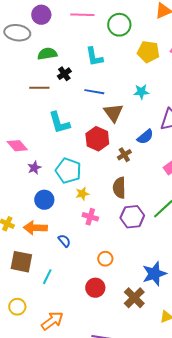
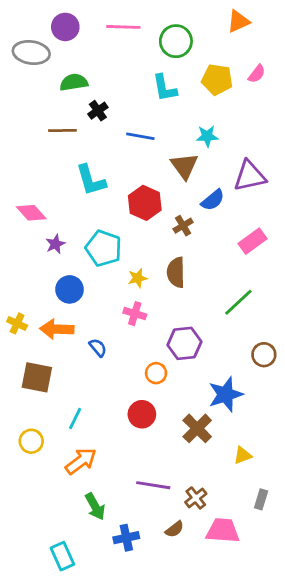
cyan L-shape: (94, 57) -> (165, 88), moved
brown triangle: (113, 113) -> (184, 166), moved
yellow star: (82, 194) -> (138, 278), moved
purple hexagon: (132, 217) -> (184, 343), moved
cyan line: (47, 277) -> (75, 419), moved

